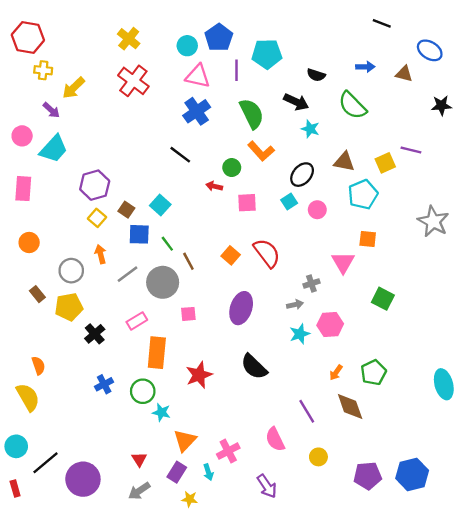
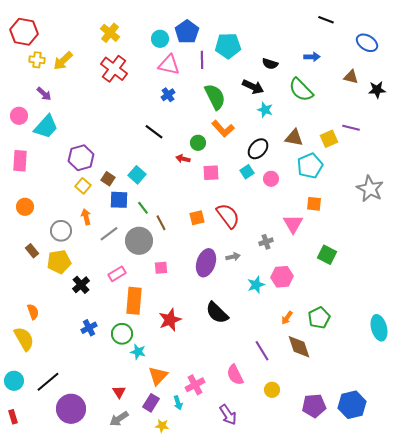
brown triangle: (404, 74) -> (351, 77), moved
yellow arrow: (74, 88) -> (63, 61), moved
blue cross: (197, 111) -> (168, 95), size x0.6
orange square: (231, 255) -> (197, 218), turned 35
gray arrow: (295, 305) -> (233, 257), moved
black line: (45, 463) -> (48, 382), moved

